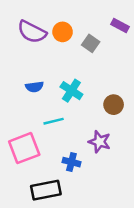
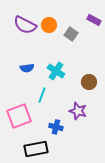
cyan line: (54, 121) -> (42, 95), turned -56

